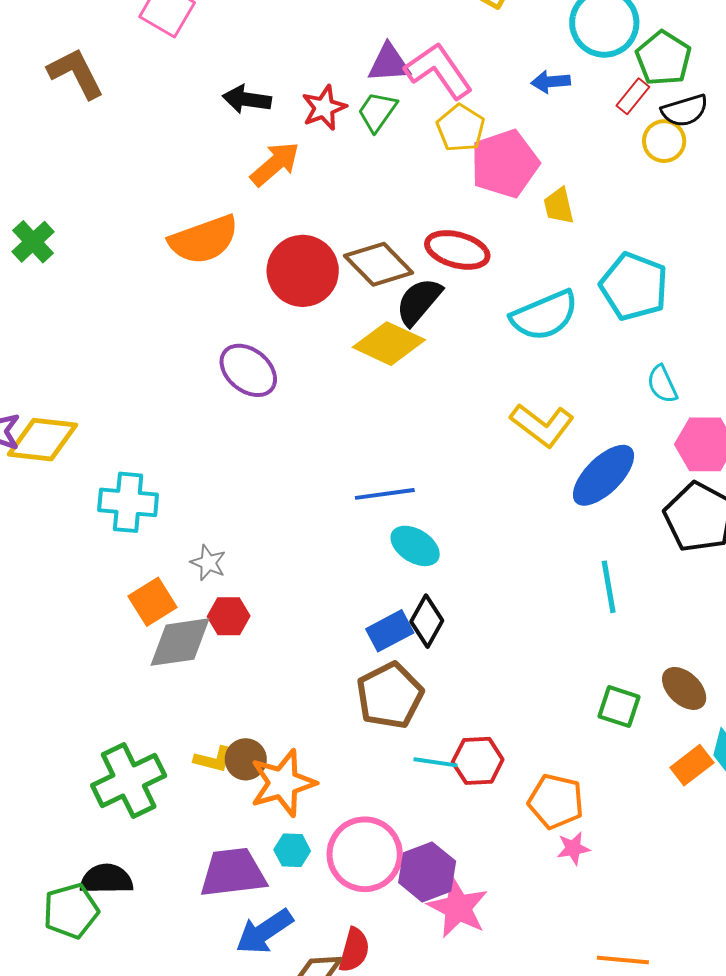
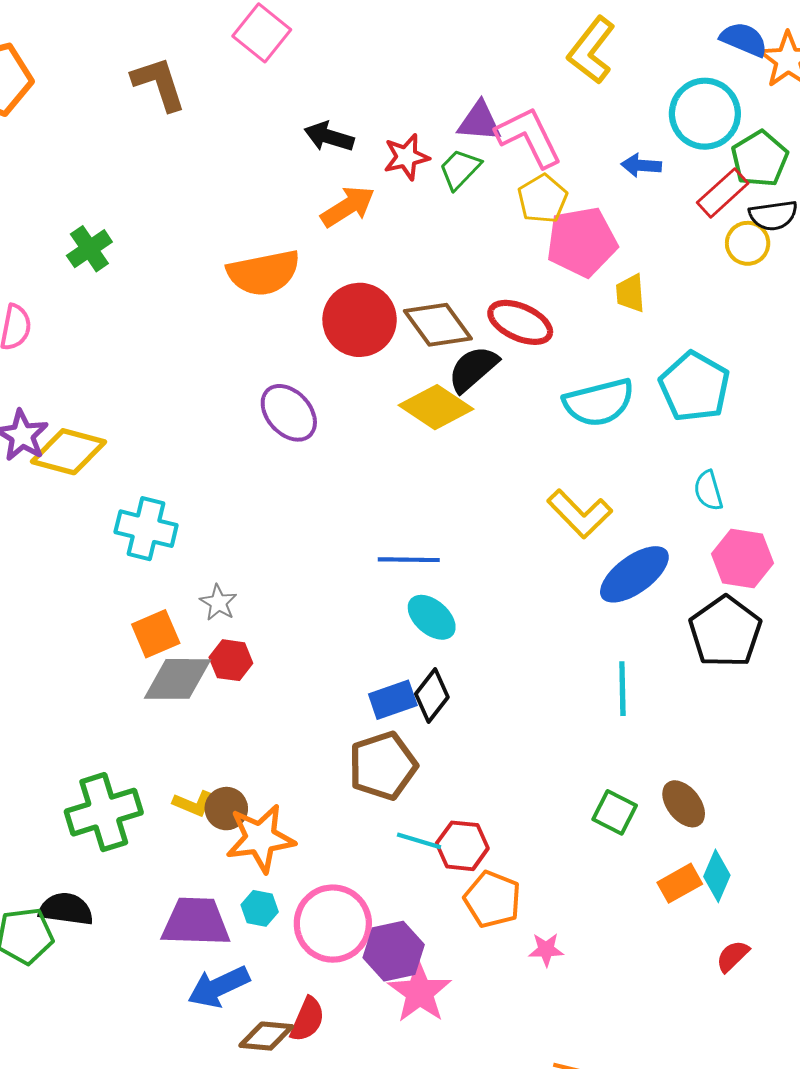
red rectangle: (633, 96) -> (723, 193), size x1.4
orange pentagon: (556, 801) -> (492, 899), moved

